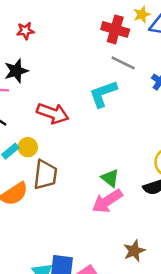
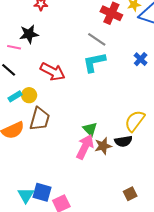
gray line: (123, 63) -> (97, 39), moved
pink arrow: (107, 201) -> (85, 147), turned 140
brown star: (134, 251) -> (103, 146), moved

